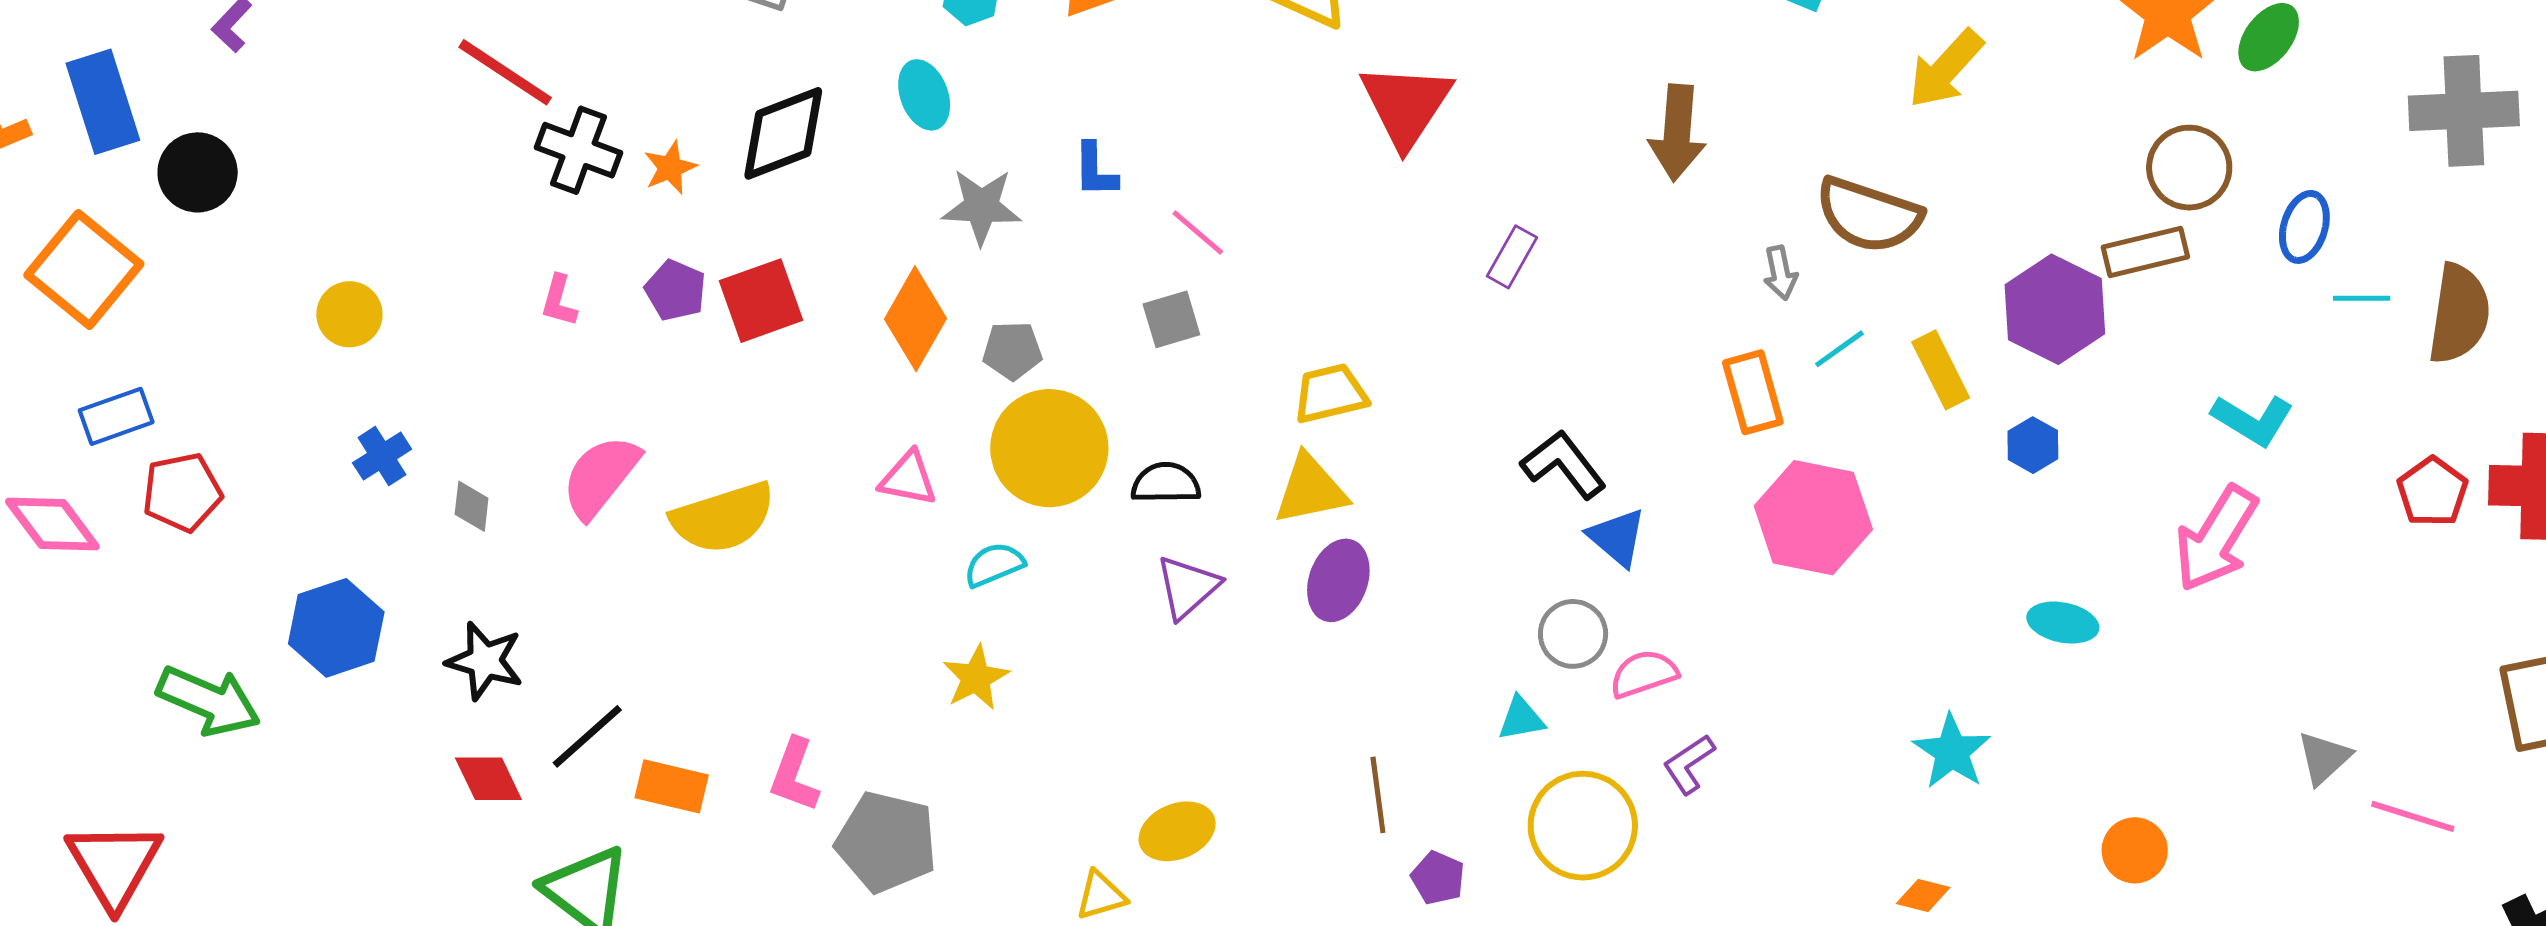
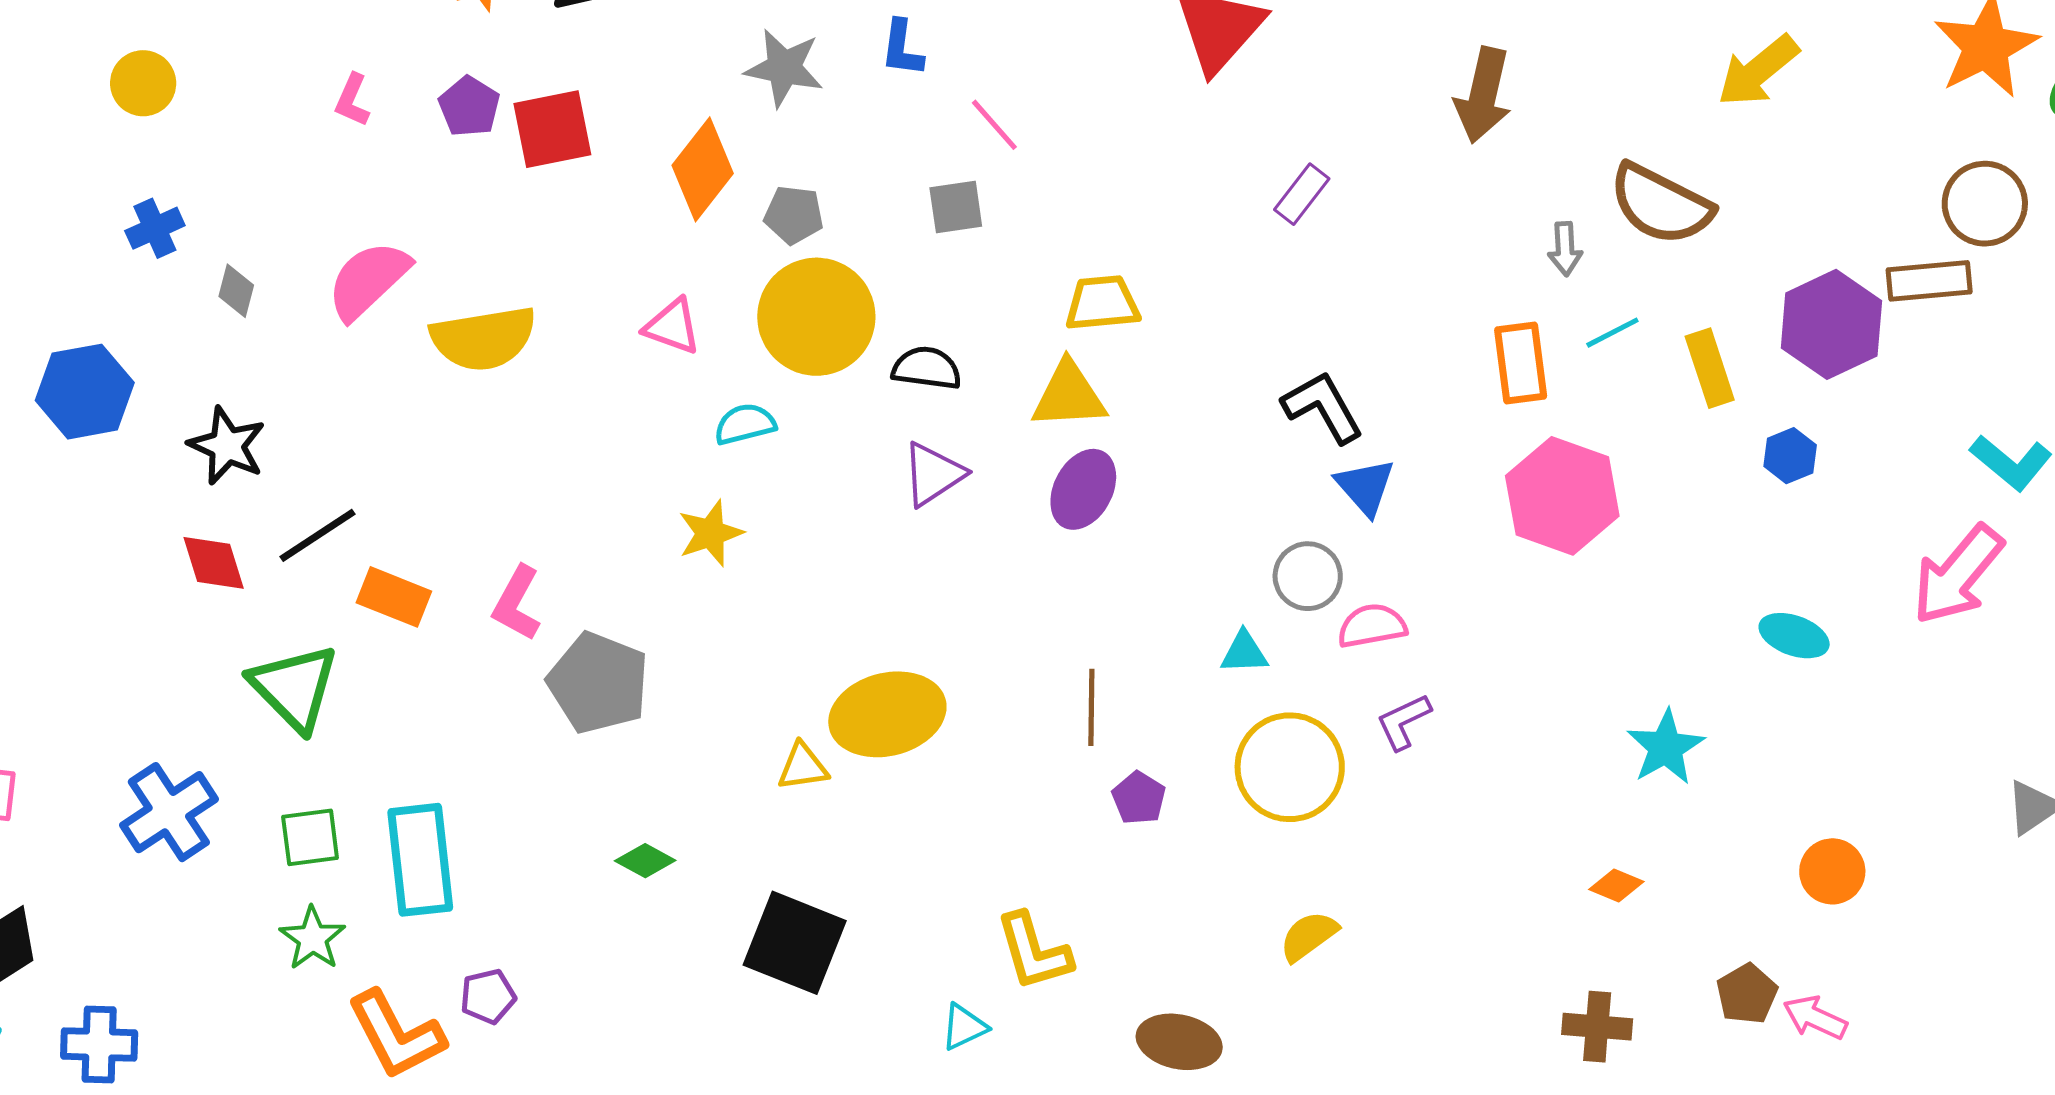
yellow ellipse: (1177, 831) -> (887, 714), size x1.5

